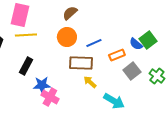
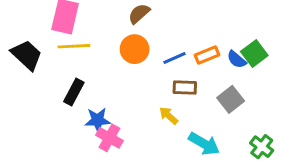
orange rectangle: (117, 55) -> (207, 55), moved
brown rectangle: (81, 63) -> (185, 88), moved, size x0.7
green cross: (157, 76) -> (262, 147), moved

